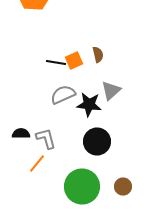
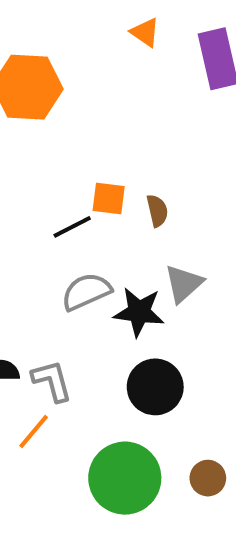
orange square: (74, 60) -> (109, 199), moved, turned 30
black line: (56, 62) -> (72, 227), turned -36

